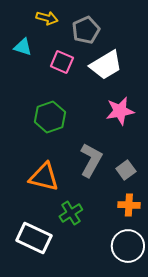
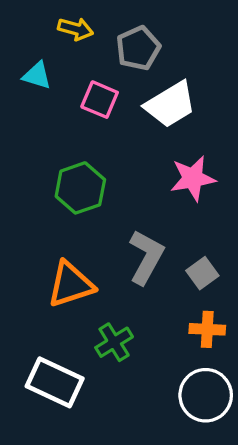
orange triangle: (44, 177) -> (71, 284), turned -32

